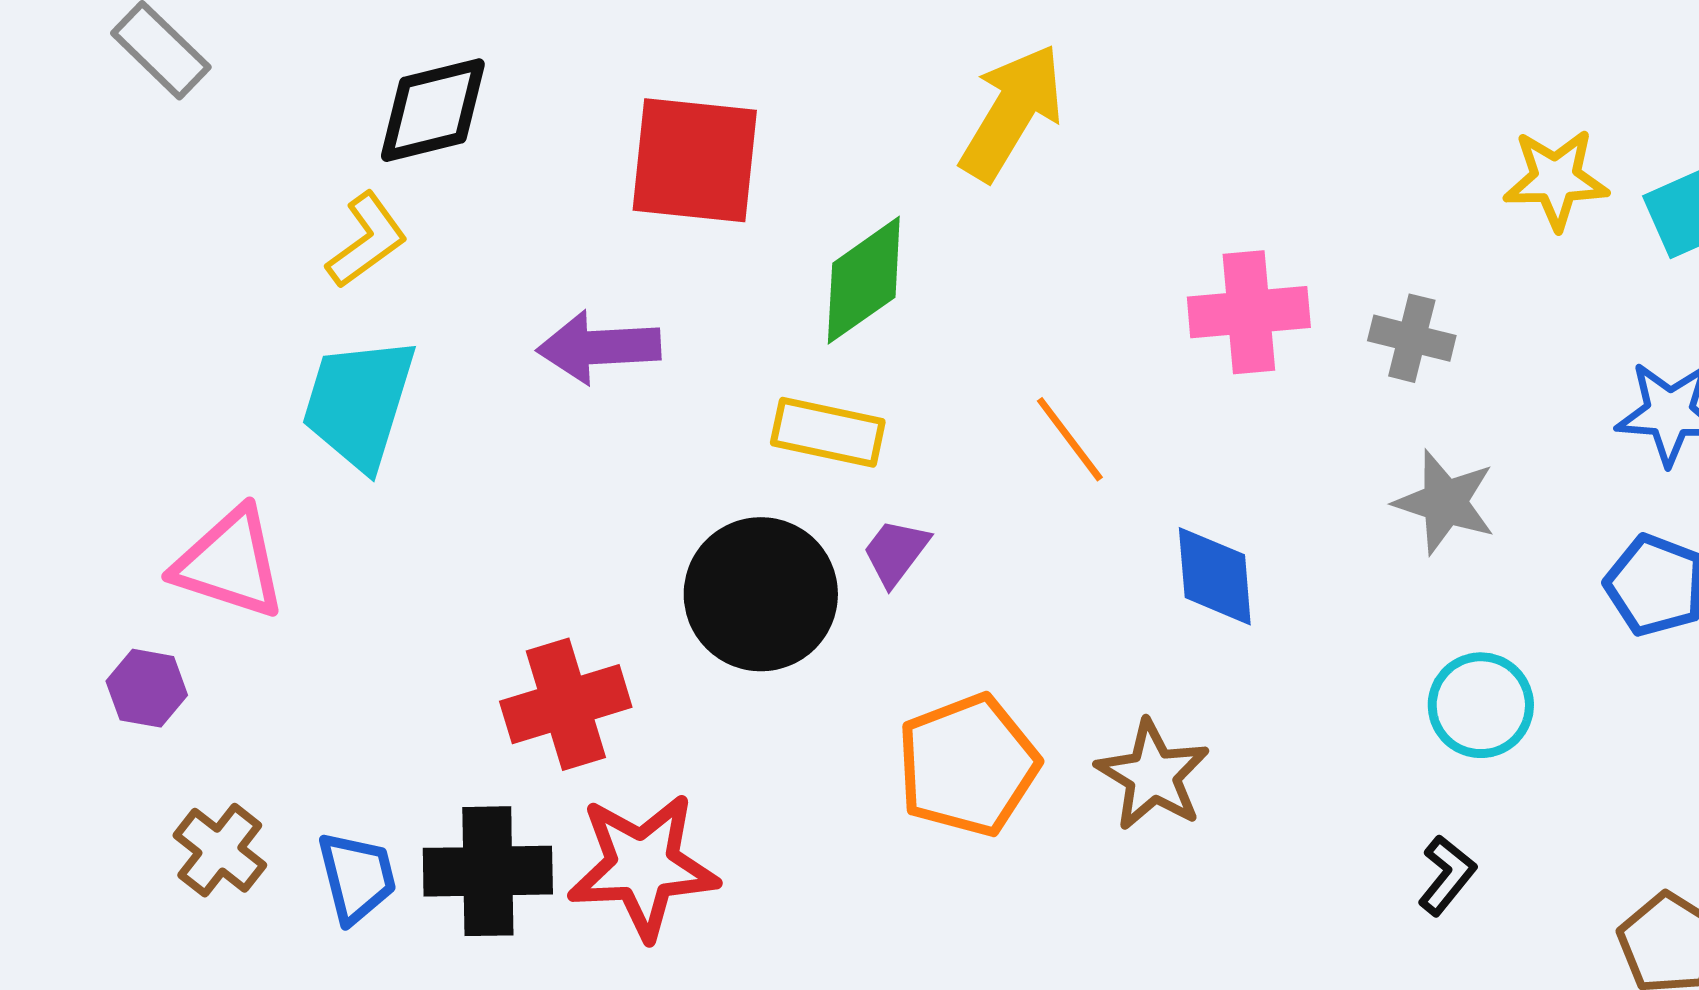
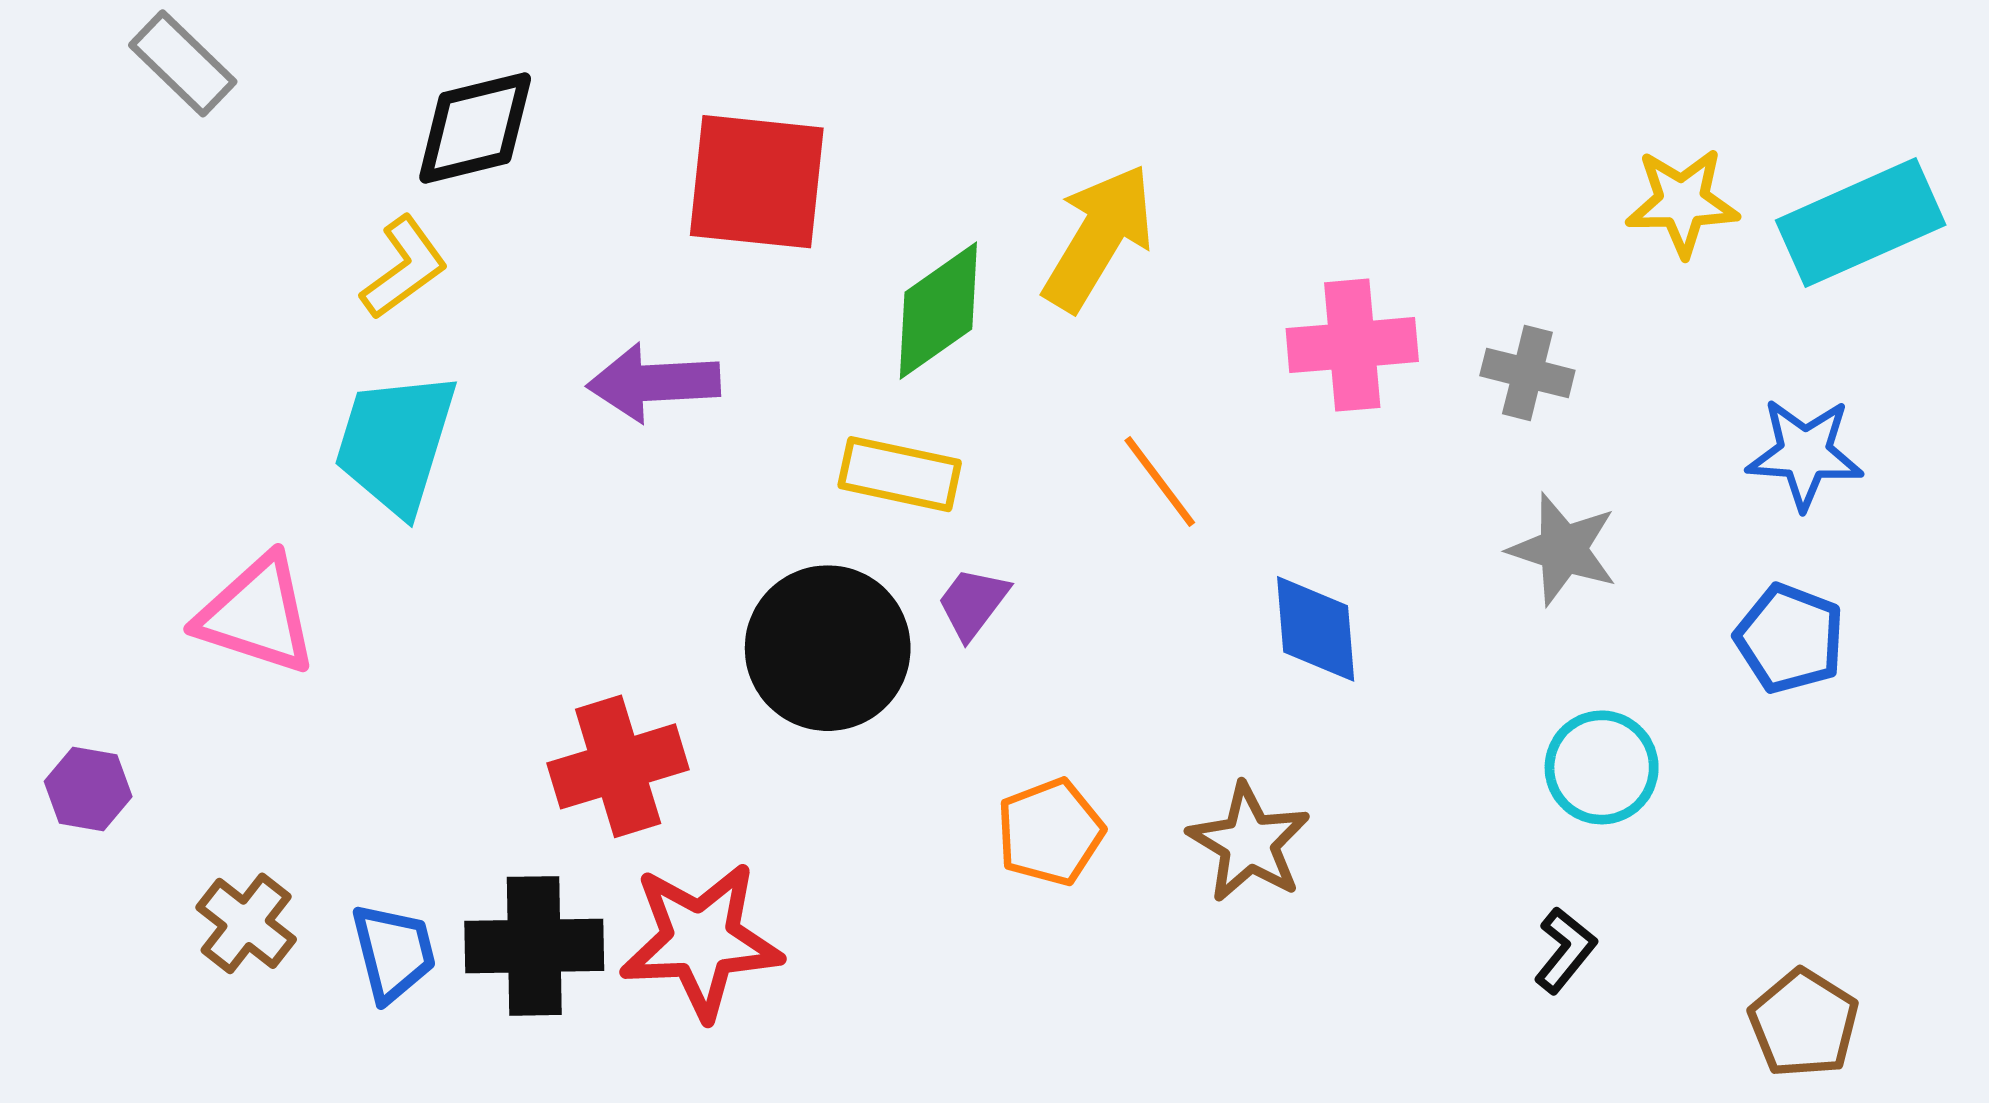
yellow arrow: (1012, 112) -> (1099, 238), moved
purple hexagon: (147, 688) -> (88, 789), moved
orange pentagon: (968, 765) -> (1050, 832), size x0.7

